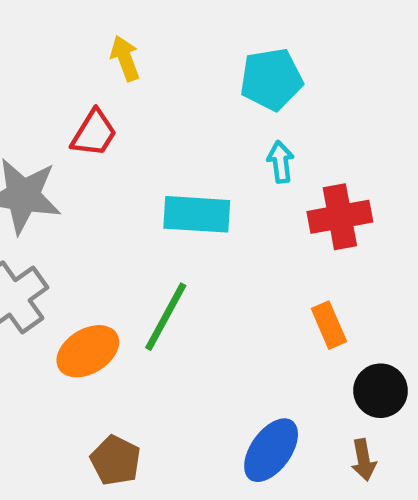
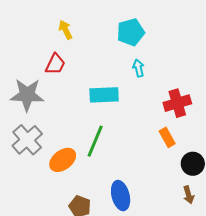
red cross: (340, 217) -> (177, 103), moved
blue ellipse: (271, 450) -> (121, 196), moved, turned -44

